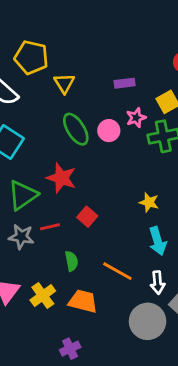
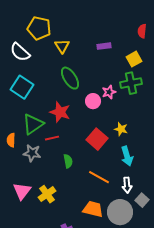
pink star: (136, 118) -> (109, 92), moved
pink circle: (109, 131) -> (93, 101), moved
red square: (87, 217) -> (97, 139), moved, size x1.5
red line: (50, 227) -> (52, 138), moved
green semicircle: (71, 261) -> (68, 161), moved
orange trapezoid: (83, 301) -> (93, 209), moved

